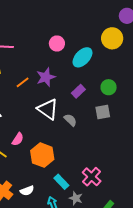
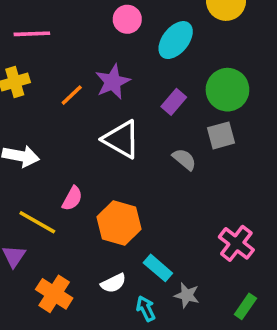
green circle: (109, 87) -> (227, 90), size x1.5
gray semicircle: (70, 120) -> (184, 159), moved
pink cross: (92, 177) -> (236, 243), moved
white semicircle: (27, 191) -> (113, 283), moved

